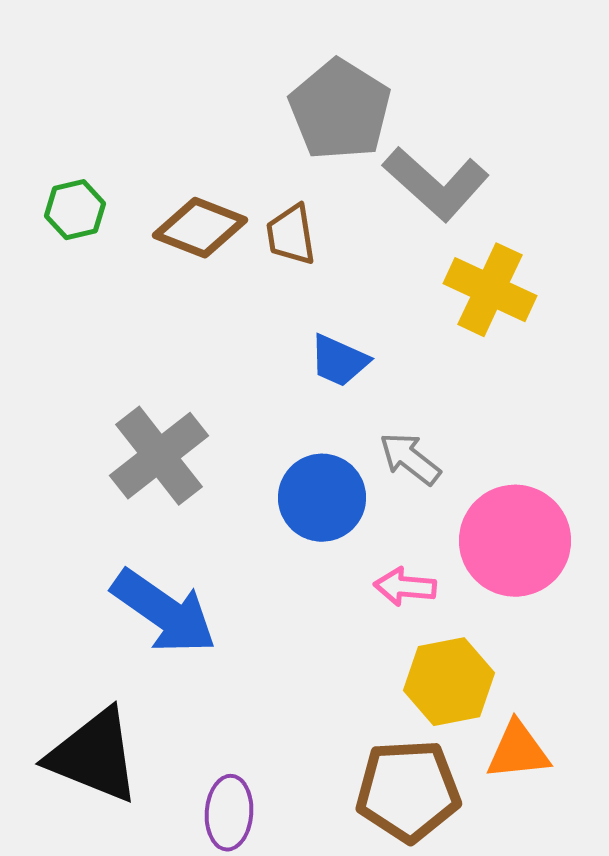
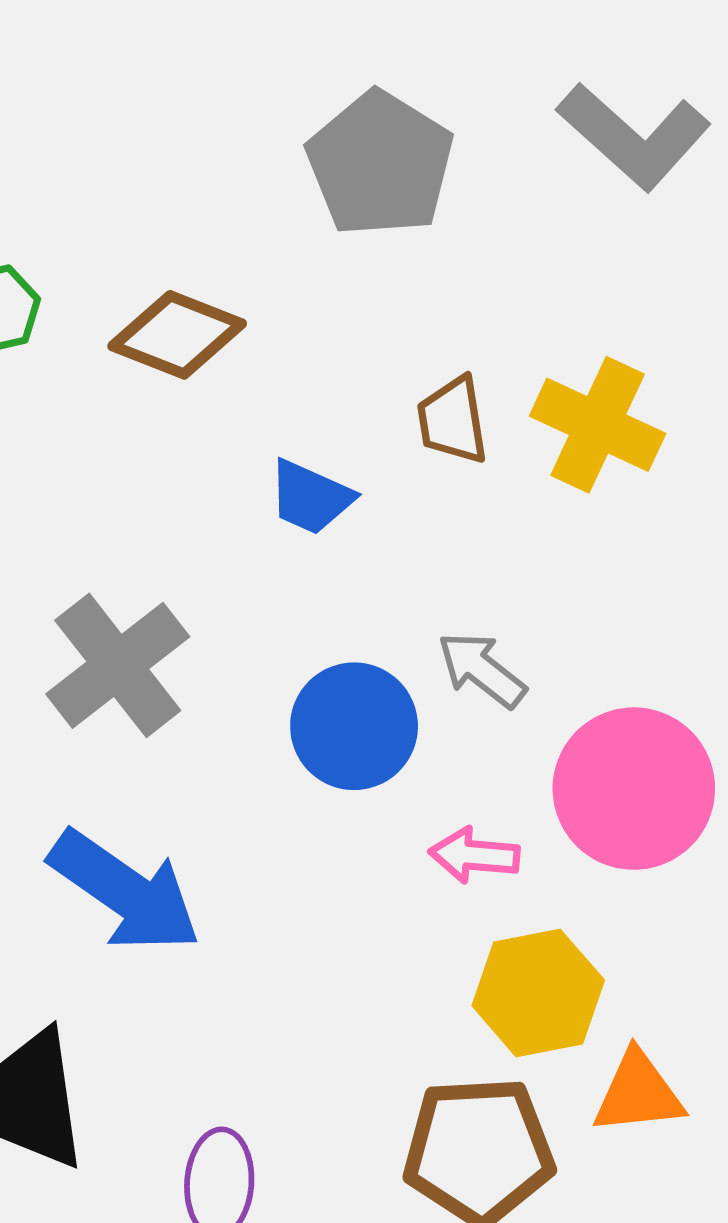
gray L-shape: (436, 184) -> (634, 136), moved
brown trapezoid: (291, 235) -> (453, 420), moved
blue trapezoid: (339, 361) -> (311, 497), moved

